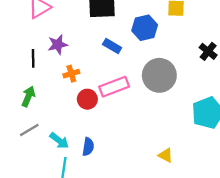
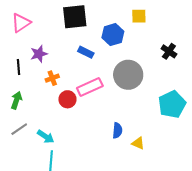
blue semicircle: (88, 147) -> (117, 130), moved

